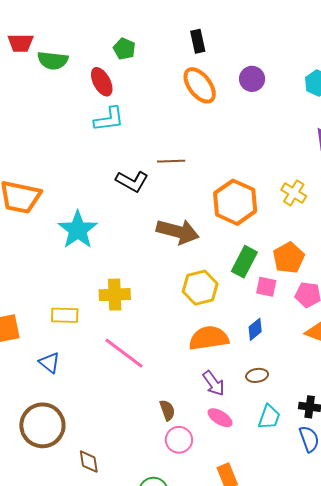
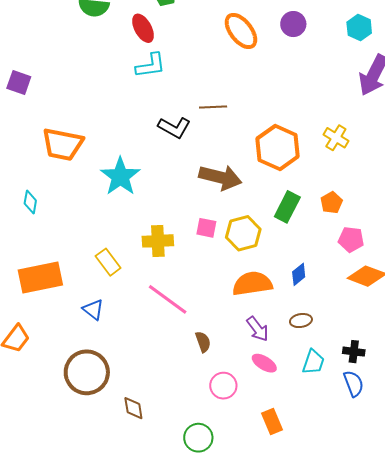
orange pentagon: (289, 258) -> (331, 203), size x0.7
pink square: (266, 287) -> (206, 228), moved
yellow rectangle: (65, 315) -> (108, 262), turned 52
brown semicircle: (167, 410) -> (203, 342), moved

